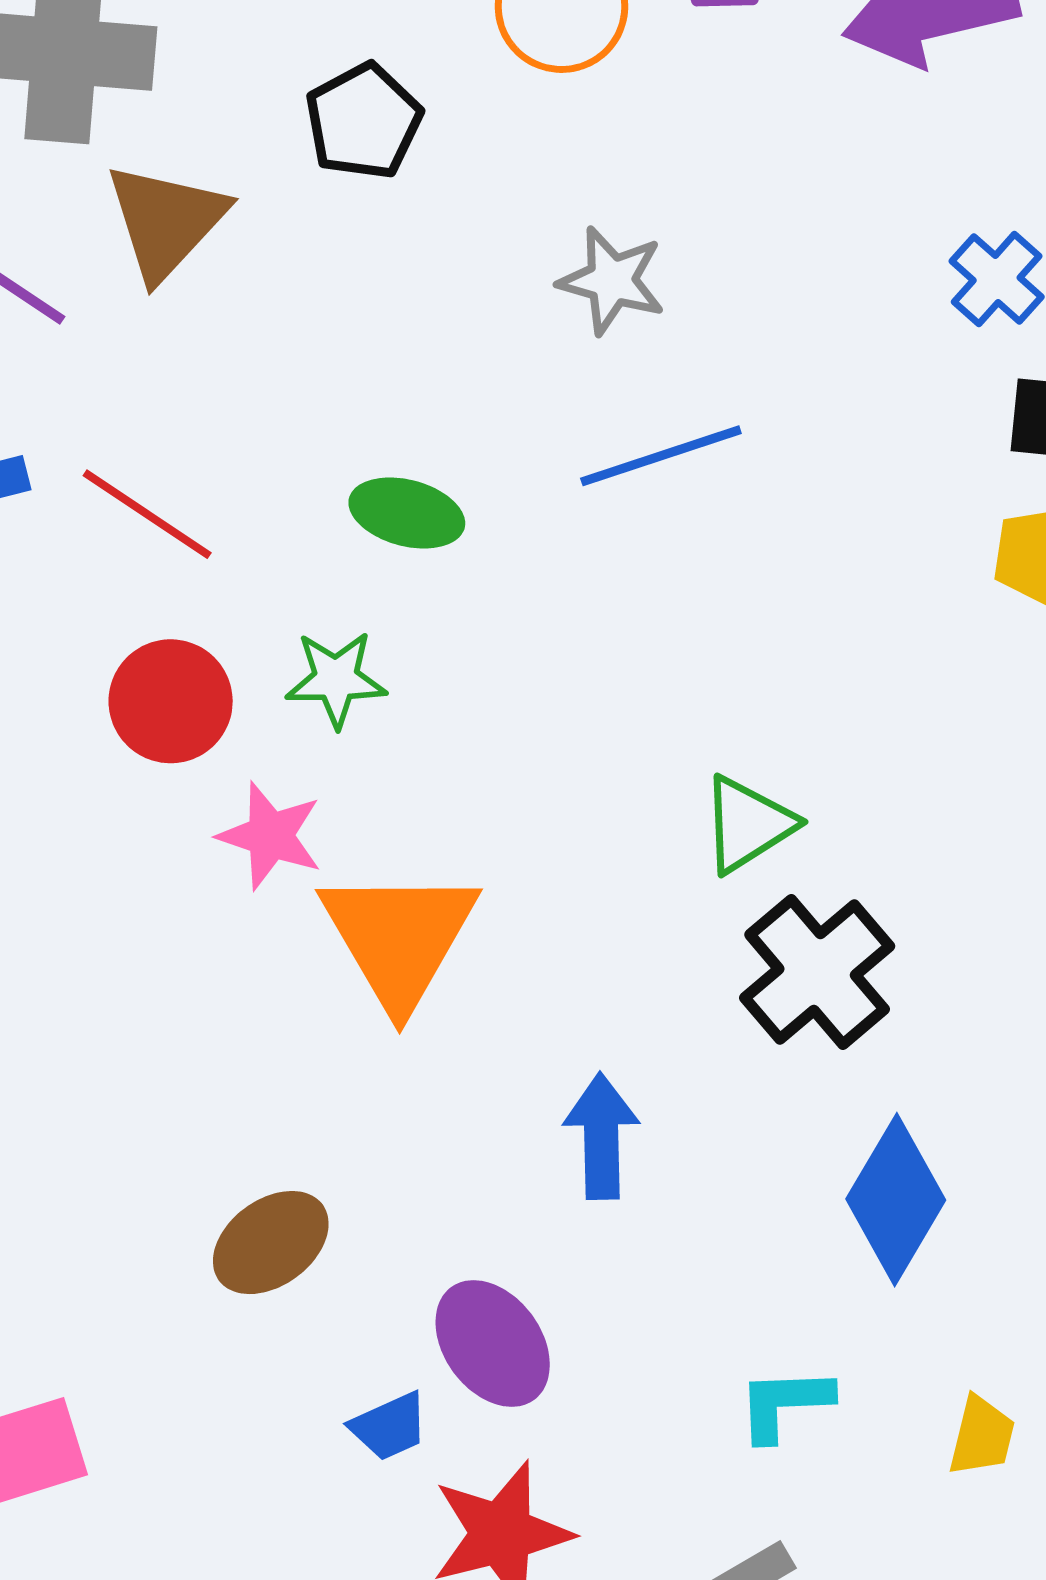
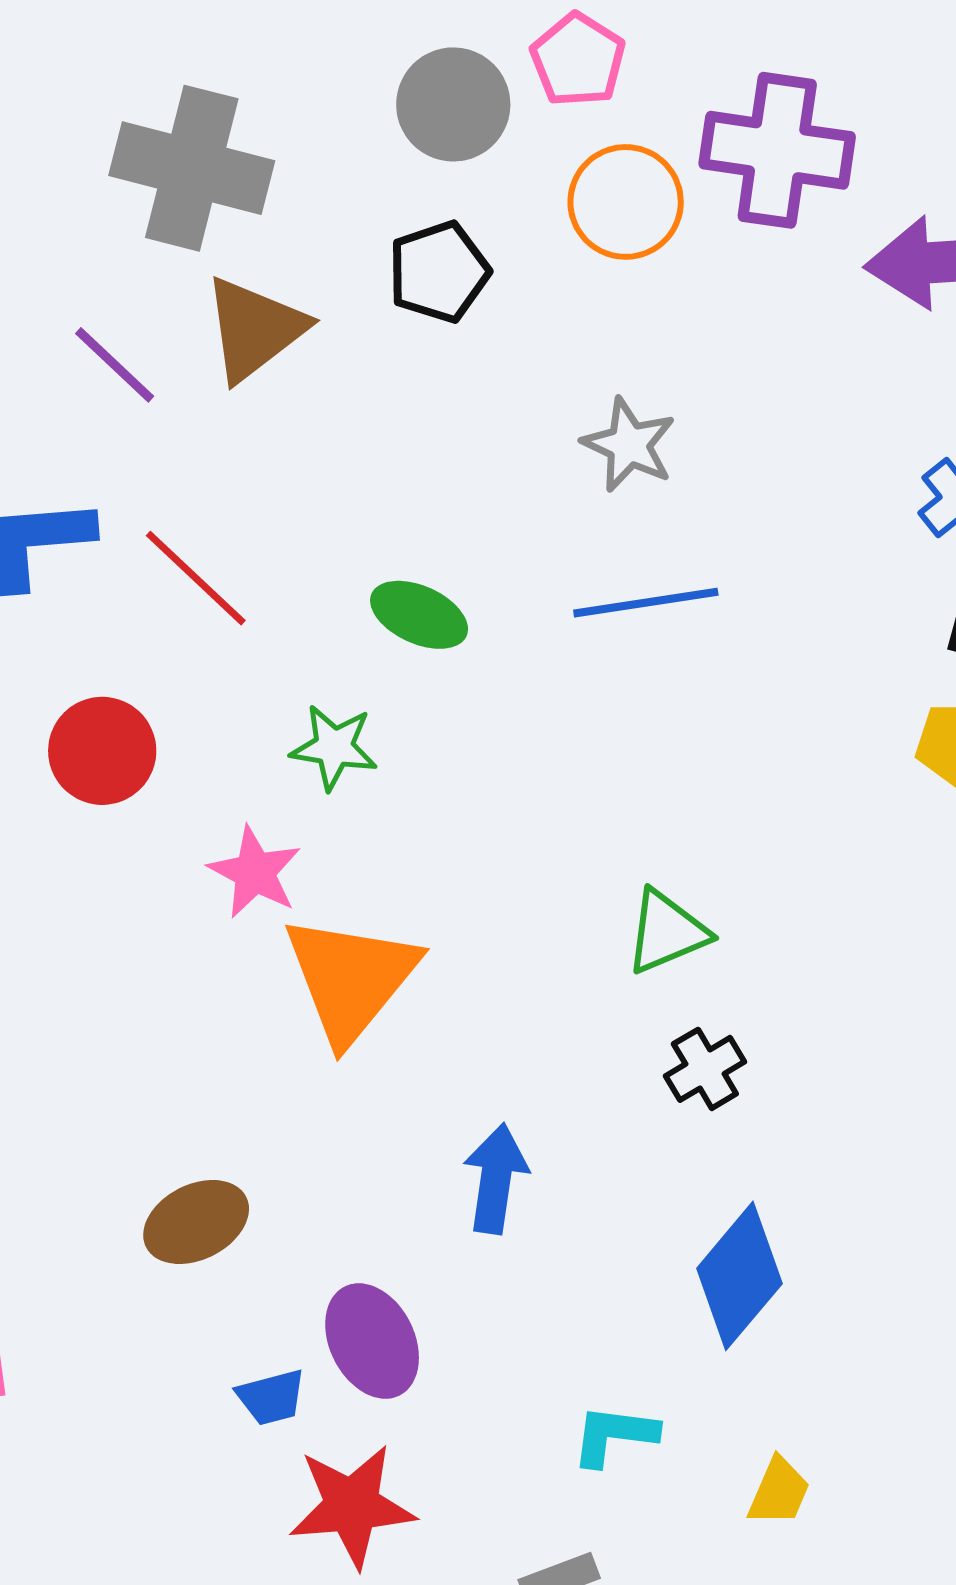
red circle: (171, 701) -> (102, 751), moved
black cross: (817, 972) -> (705, 1069), size x0.6

